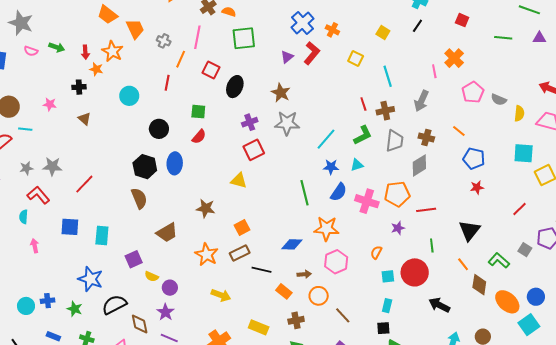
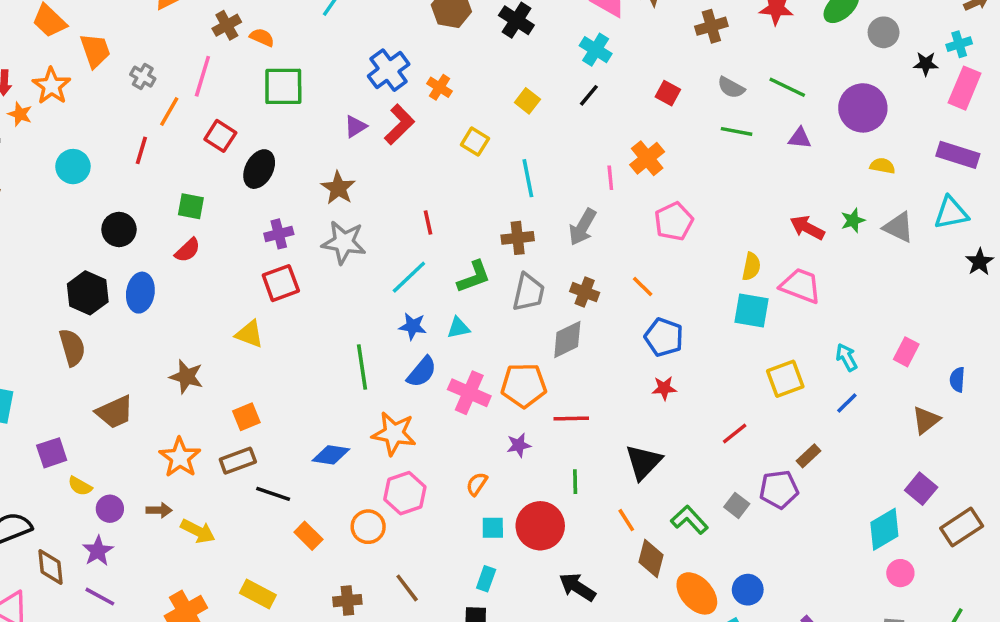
gray semicircle: (499, 100) -> (731, 88), moved
red line: (363, 104) -> (428, 223), moved
cyan square: (524, 153) -> (752, 310), moved
brown arrow: (304, 274) -> (159, 510), moved
orange circle: (319, 296) -> (368, 527), moved
brown cross: (296, 320) -> (347, 601), moved

